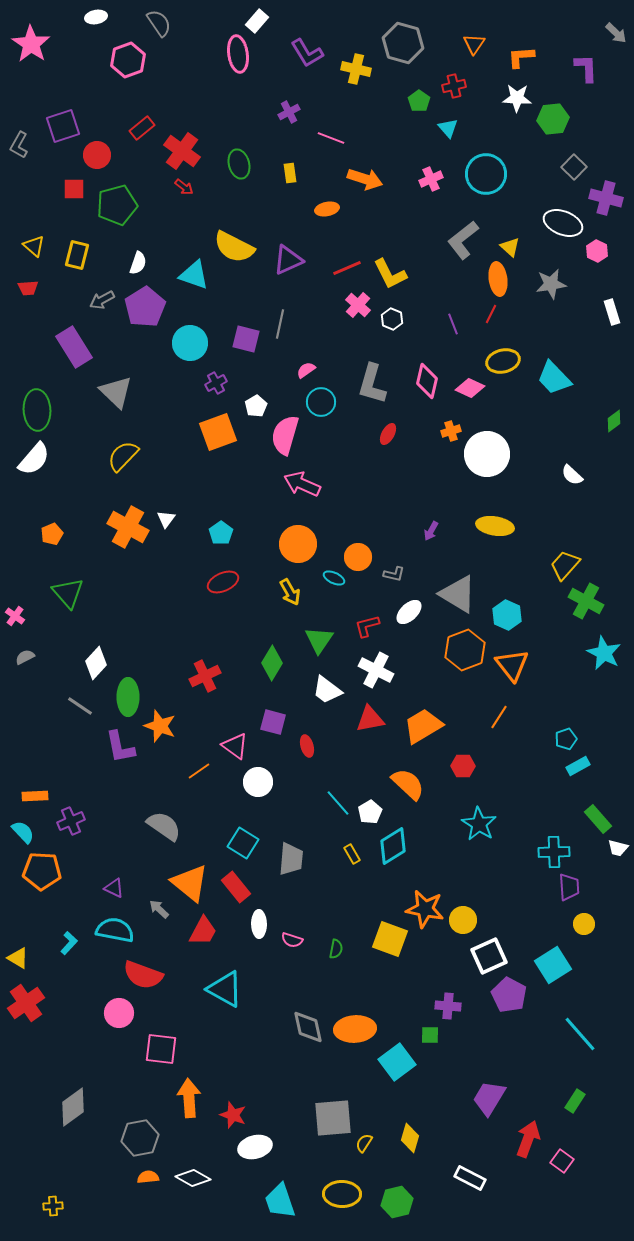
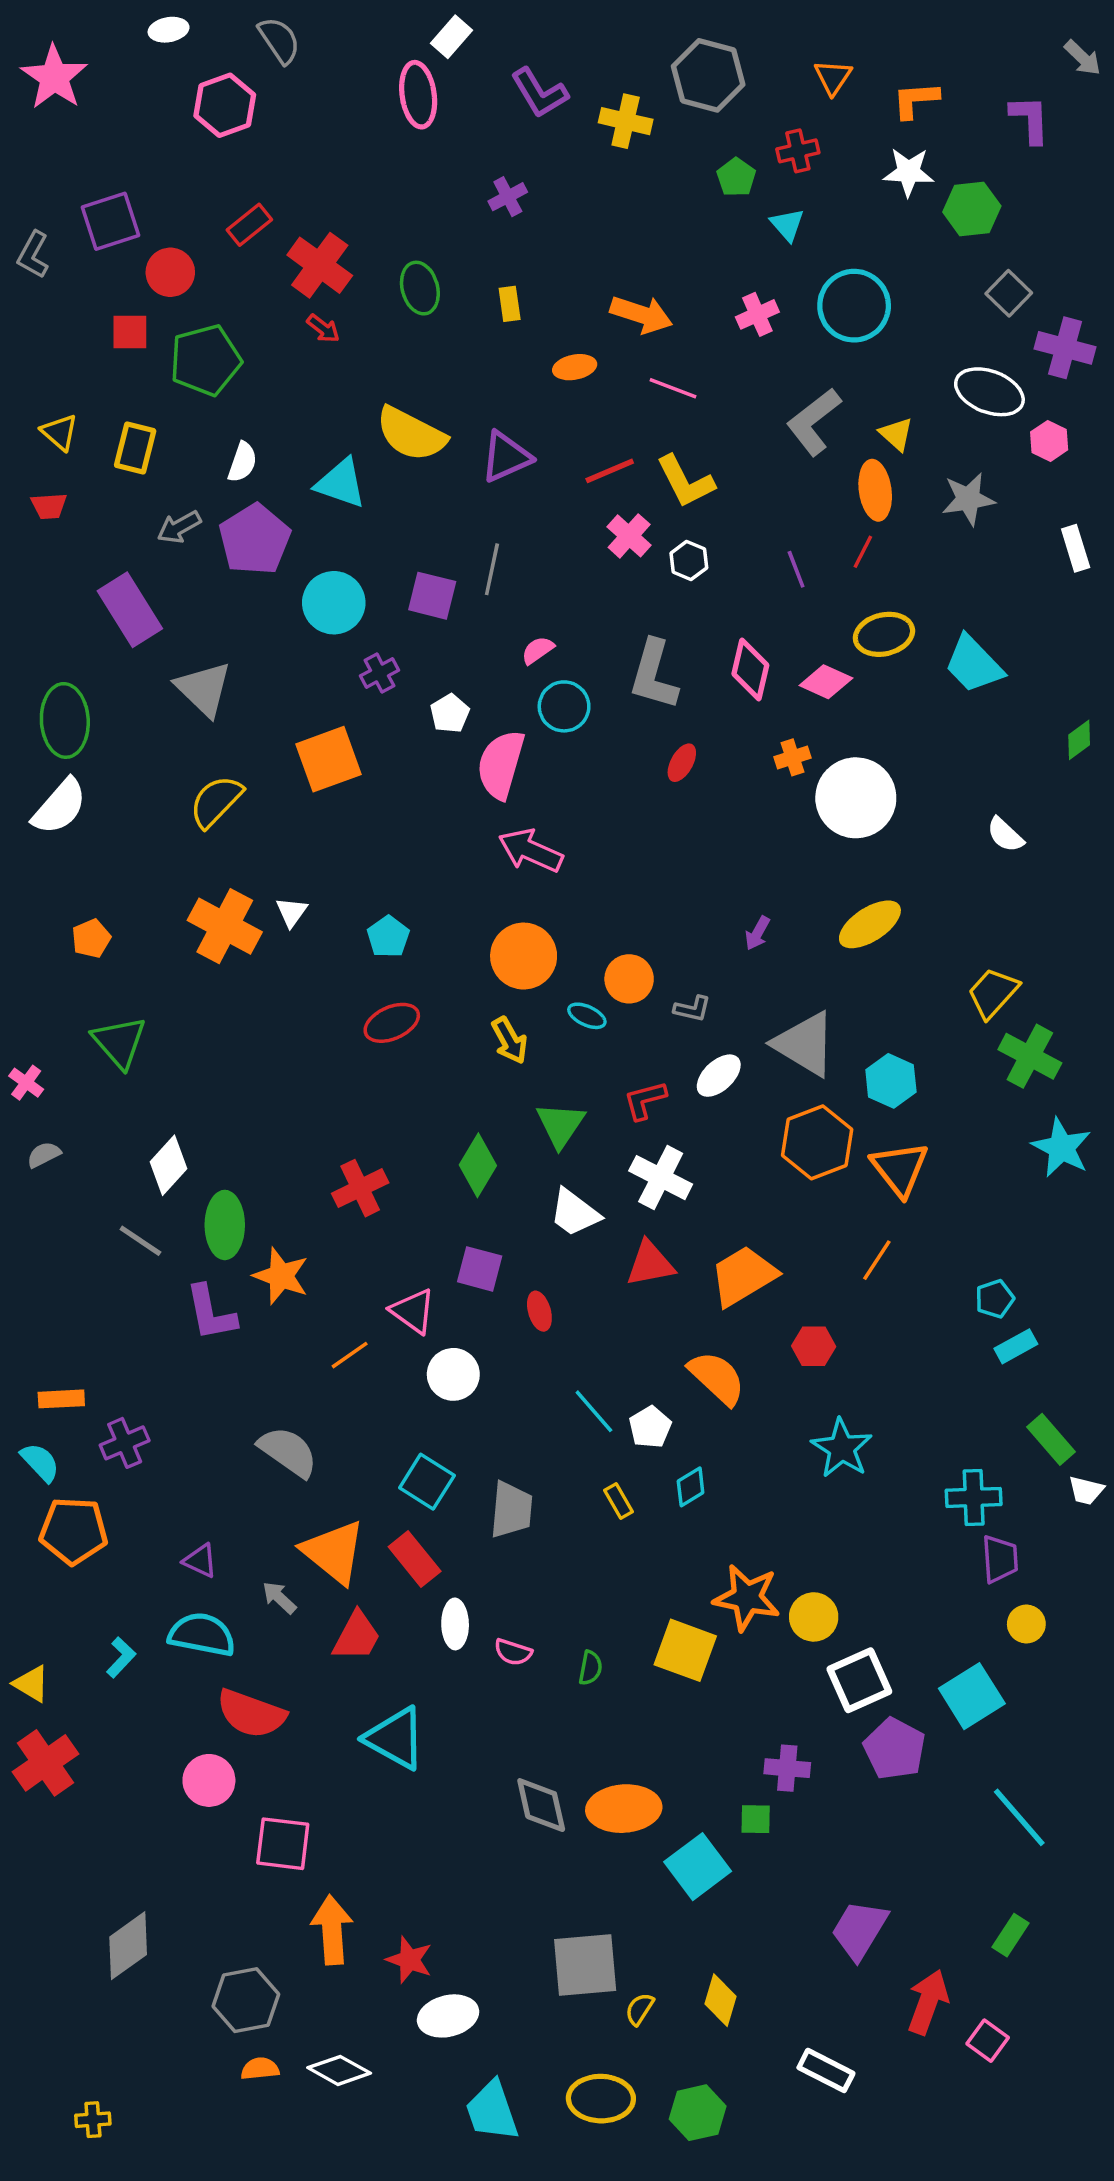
pink line: (331, 138) -> (673, 388), moved
orange square: (218, 432) -> (328, 759), moved
yellow ellipse: (495, 526) -> (870, 924), turned -42
cyan diamond: (393, 846) -> (691, 1487), size x0.6

